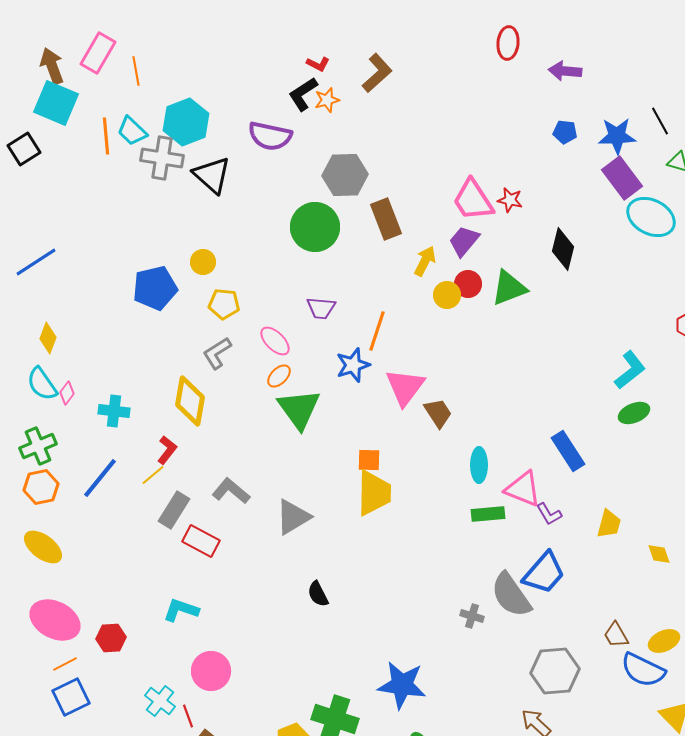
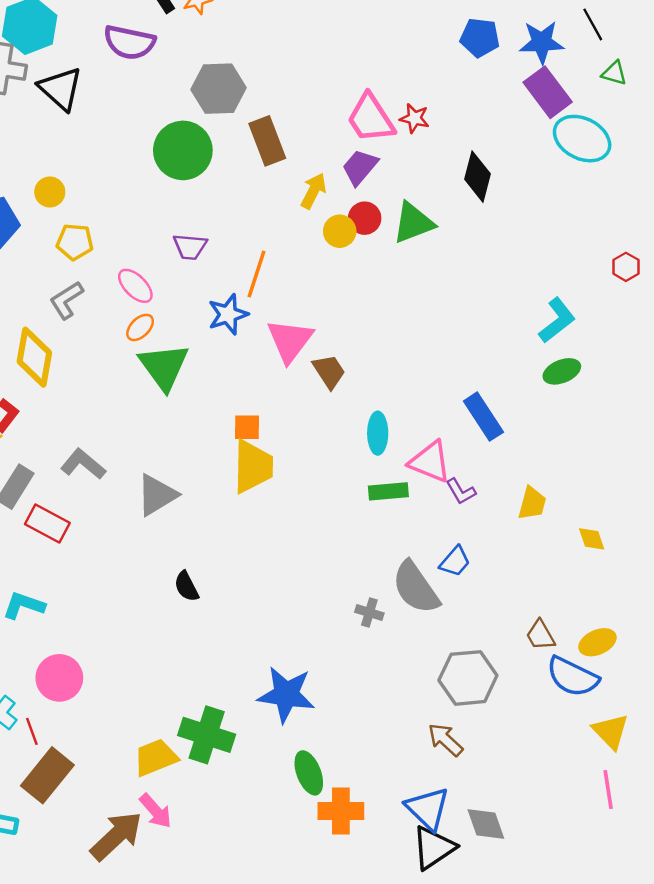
blue pentagon: (565, 132) -> (480, 38), size x1.4
blue trapezoid: (544, 573) -> (455, 561), size x0.6

